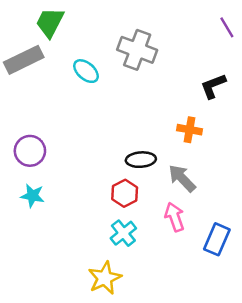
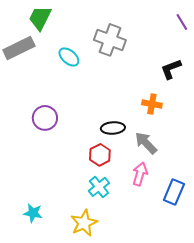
purple circle: (30, 151) -> (45, 118), moved
cyan star: (32, 196) -> (33, 213), moved
pink arrow: (175, 217) -> (140, 174), turned 35

